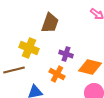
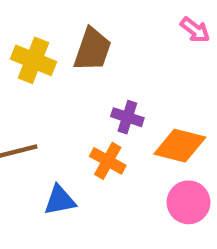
yellow cross: (29, 48) -> (34, 60), moved

